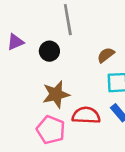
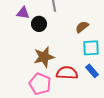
purple triangle: (15, 42) -> (23, 13), moved, turned 32

